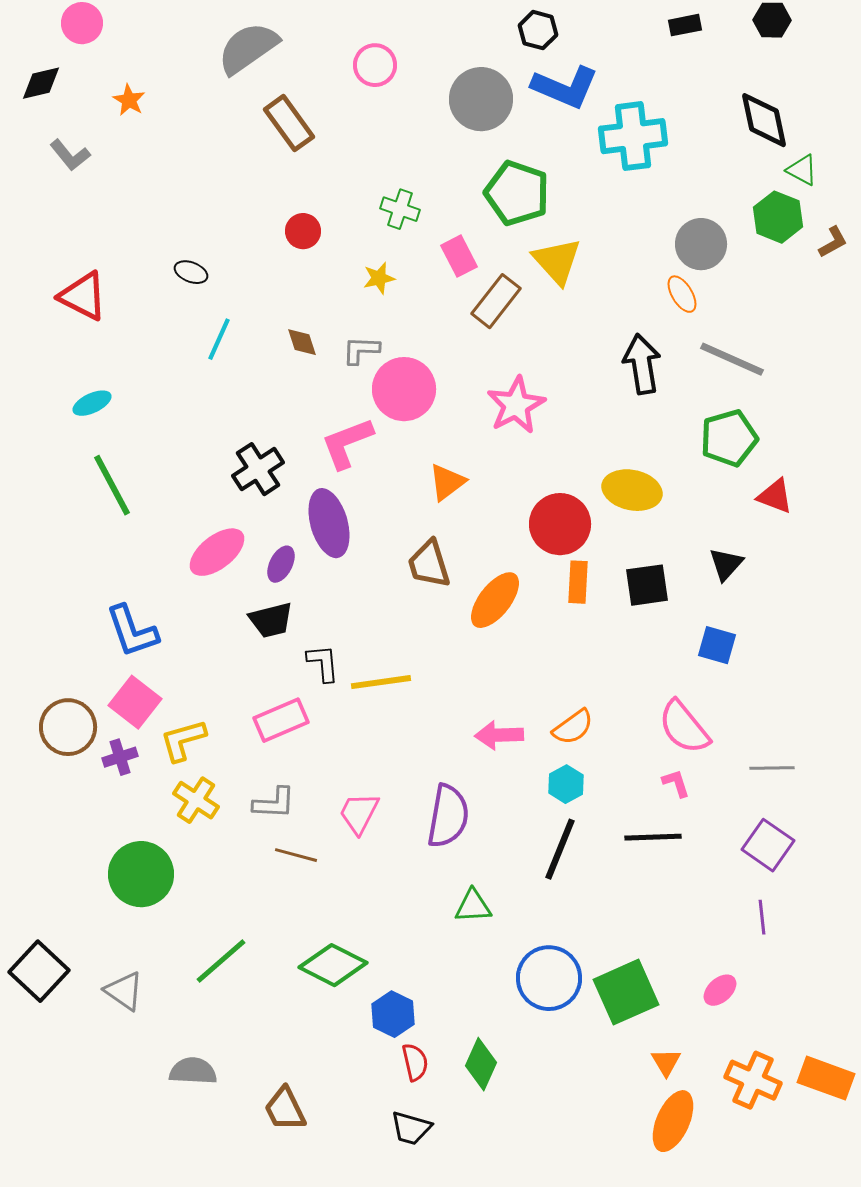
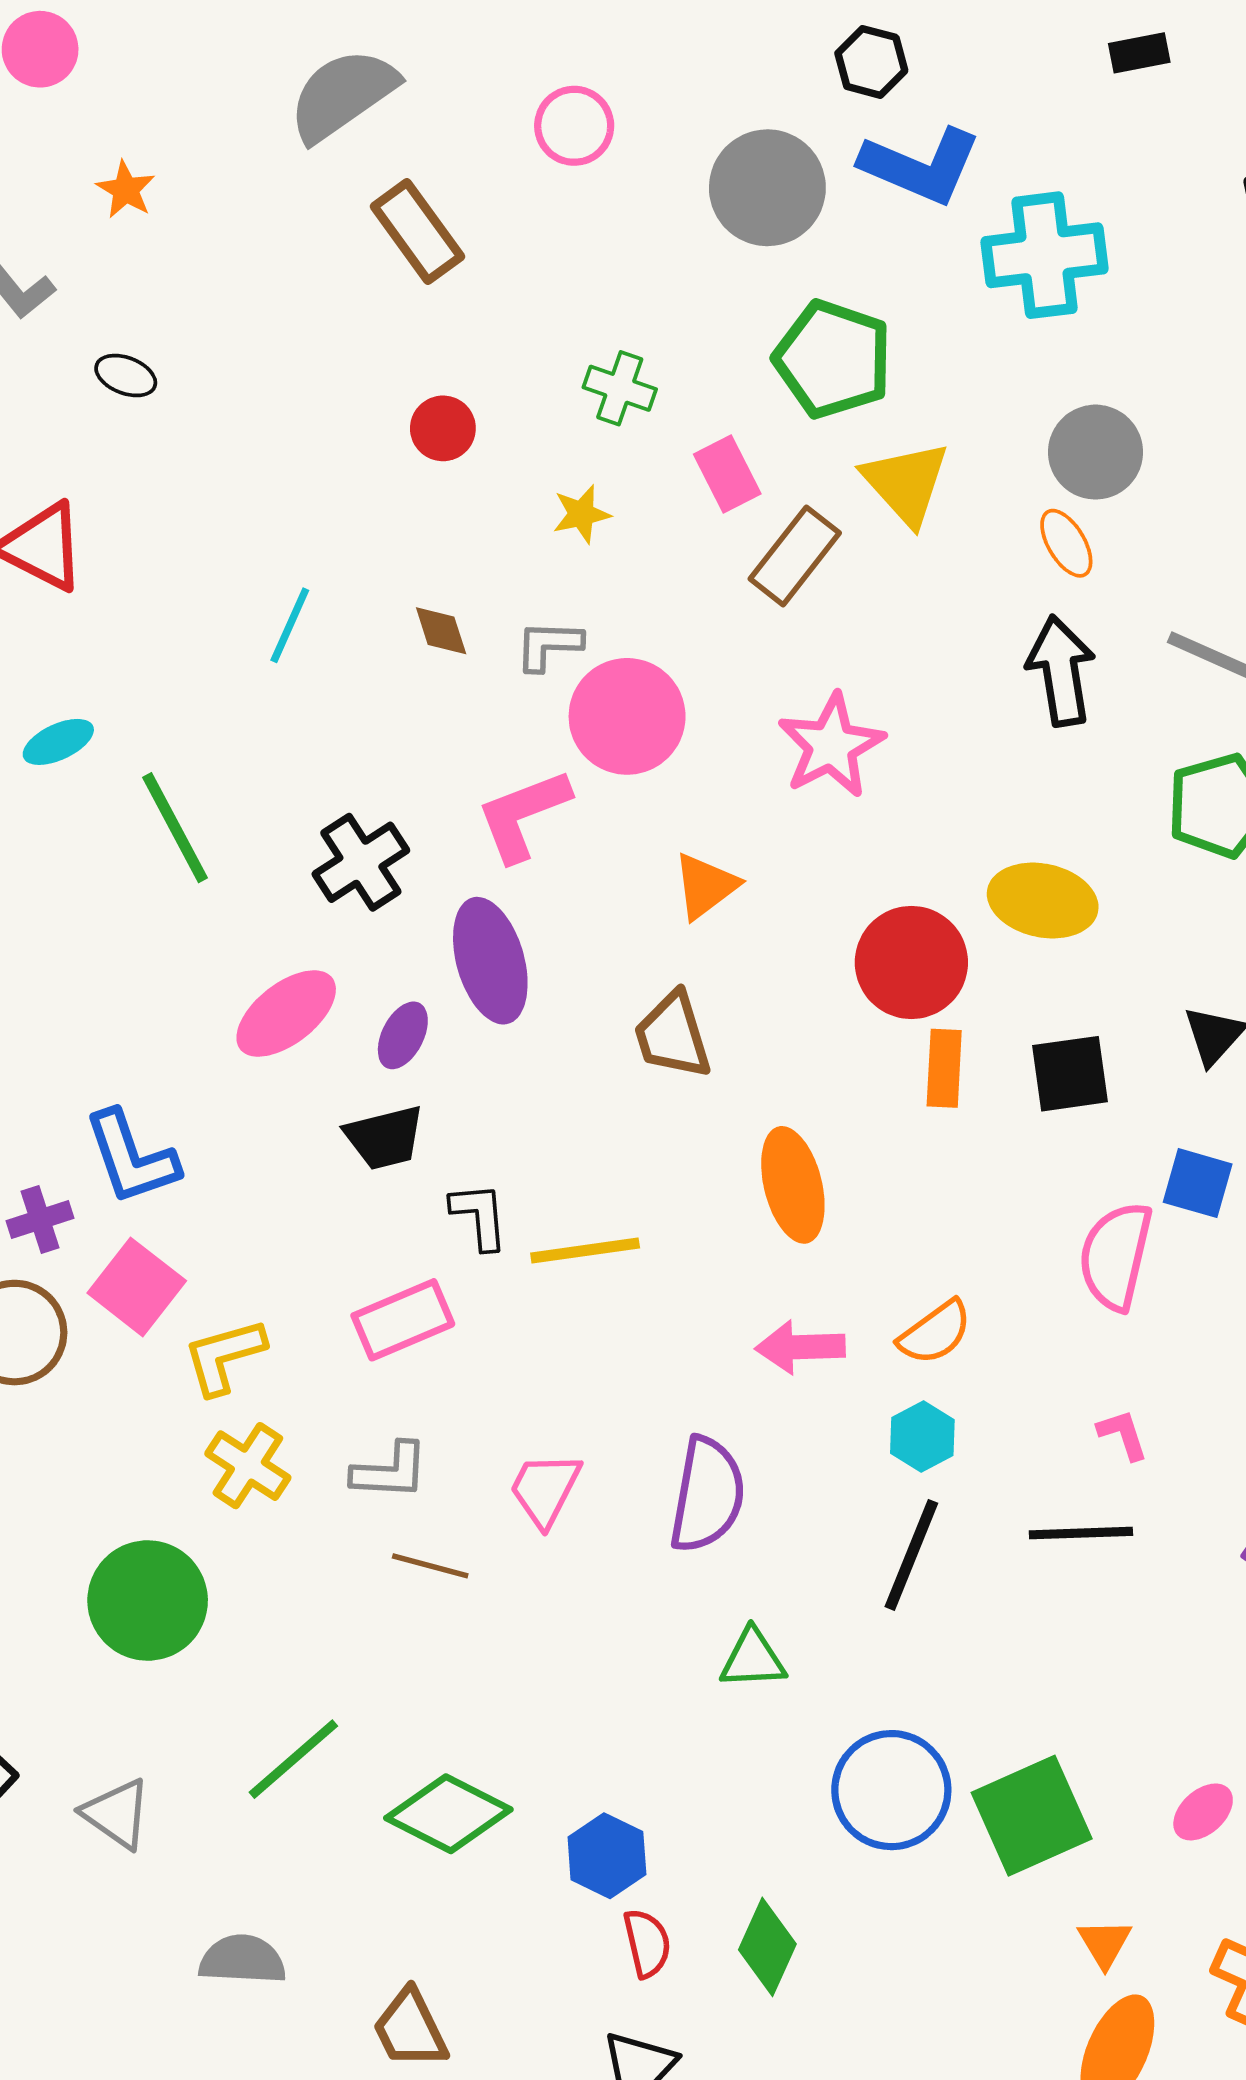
gray circle: (701, 244) -> (1096, 452), moved
black ellipse: (191, 272) -> (126, 376), moved
orange ellipse: (682, 294) -> (1066, 543), moved
green line: (112, 485) -> (175, 828), moved
orange ellipse: (495, 600) -> (793, 1185), moved, turned -52
pink semicircle: (684, 727) -> (1116, 1256), moved, turned 52
purple cross: (120, 757) -> (40, 1220), moved
green diamond: (333, 965) -> (448, 1814), moved

